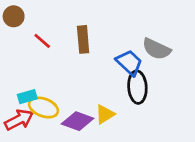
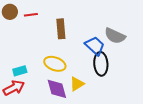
red line: (42, 41) -> (31, 15), moved, turned -48
yellow ellipse: (44, 107) -> (55, 64), moved
purple diamond: (78, 121) -> (57, 89), turned 55

